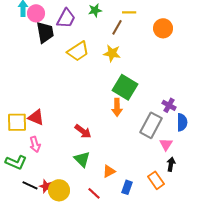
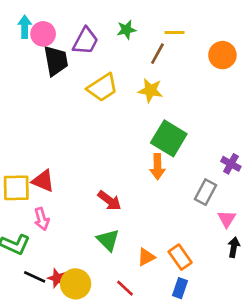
gray rectangle: (151, 125) -> (206, 192), size x0.7
orange rectangle: (156, 180) -> (180, 257), moved
blue rectangle: (127, 187) -> (180, 288), moved

